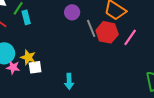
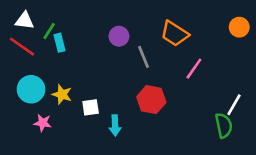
red hexagon: (107, 32) -> (151, 100), moved
pink star: (13, 67) -> (43, 123), moved
white square: (35, 67) -> (91, 107), moved

